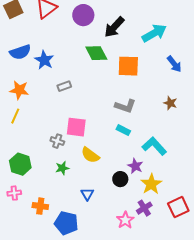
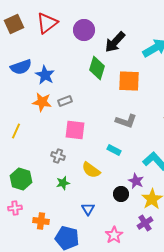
green diamond: (96, 53) -> (97, 68), turned 45
orange star: (19, 90) -> (42, 102), moved
pink square: (76, 127) -> (75, 130), moved
cyan rectangle: (123, 130) -> (114, 150), moved
pink star: (125, 220) -> (114, 235), moved

